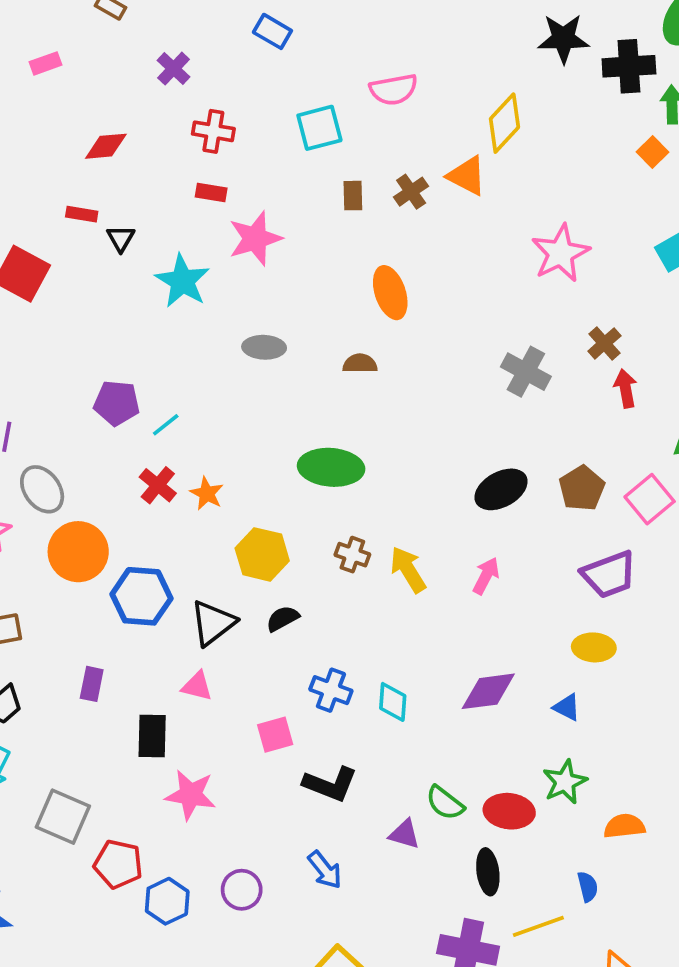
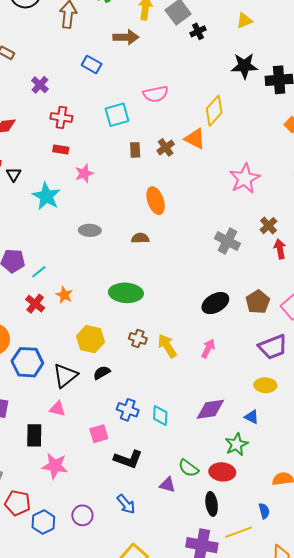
pink star: (255, 239) -> (84, 173), size x0.7
orange star: (207, 493) -> (64, 295), moved
green star: (565, 782) -> (236, 444), moved

